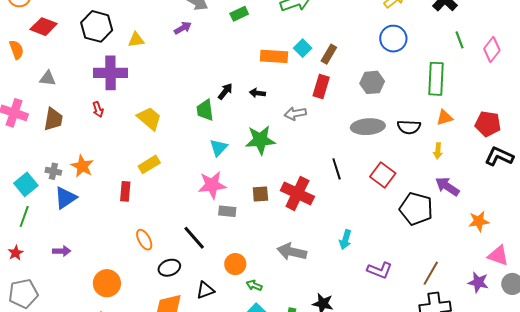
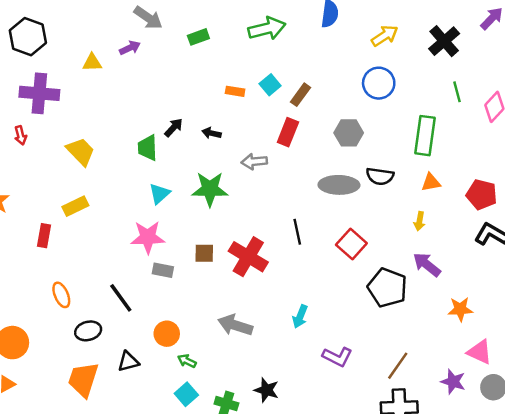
yellow triangle: (136, 40) -> (92, 63), moved
orange rectangle: (274, 56) -> (235, 91), size x0.6
black semicircle: (409, 127) -> (380, 176), moved

